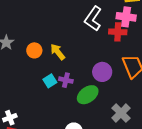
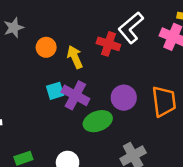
red cross: (118, 32) -> (108, 44), moved
purple cross: (66, 80) -> (75, 95), size x1.5

